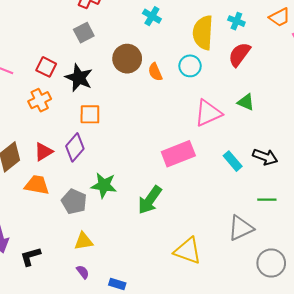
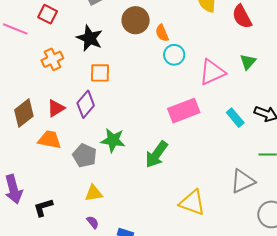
red semicircle: (239, 54) -> (242, 17), turned -65
cyan circle: (190, 66) -> (174, 55), moved
red square: (46, 67) -> (48, 14), moved
green triangle: (246, 102) -> (248, 62), turned 48

